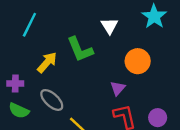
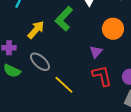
green L-shape: (80, 49) -> (64, 19), turned 65

